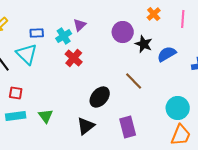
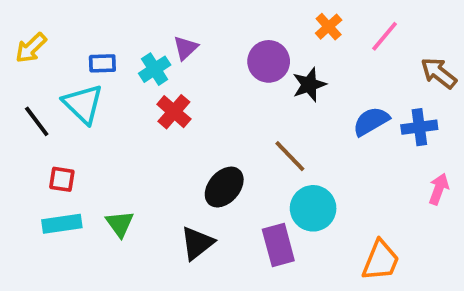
pink line: (183, 19) -> (385, 36), turned 36
black star: (144, 44) -> (309, 85), turned 30
blue semicircle: (167, 54) -> (371, 121), moved
cyan circle: (178, 108) -> (313, 208), moved

